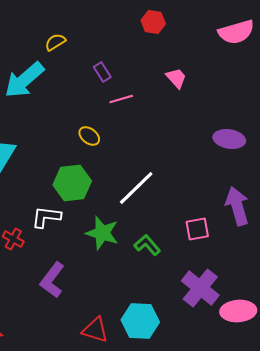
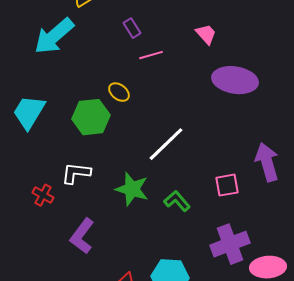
purple ellipse: (229, 139) -> (235, 80), moved, size x1.4
green hexagon: (72, 183) -> (91, 117), moved
purple cross: (200, 288) -> (230, 244), turned 30

